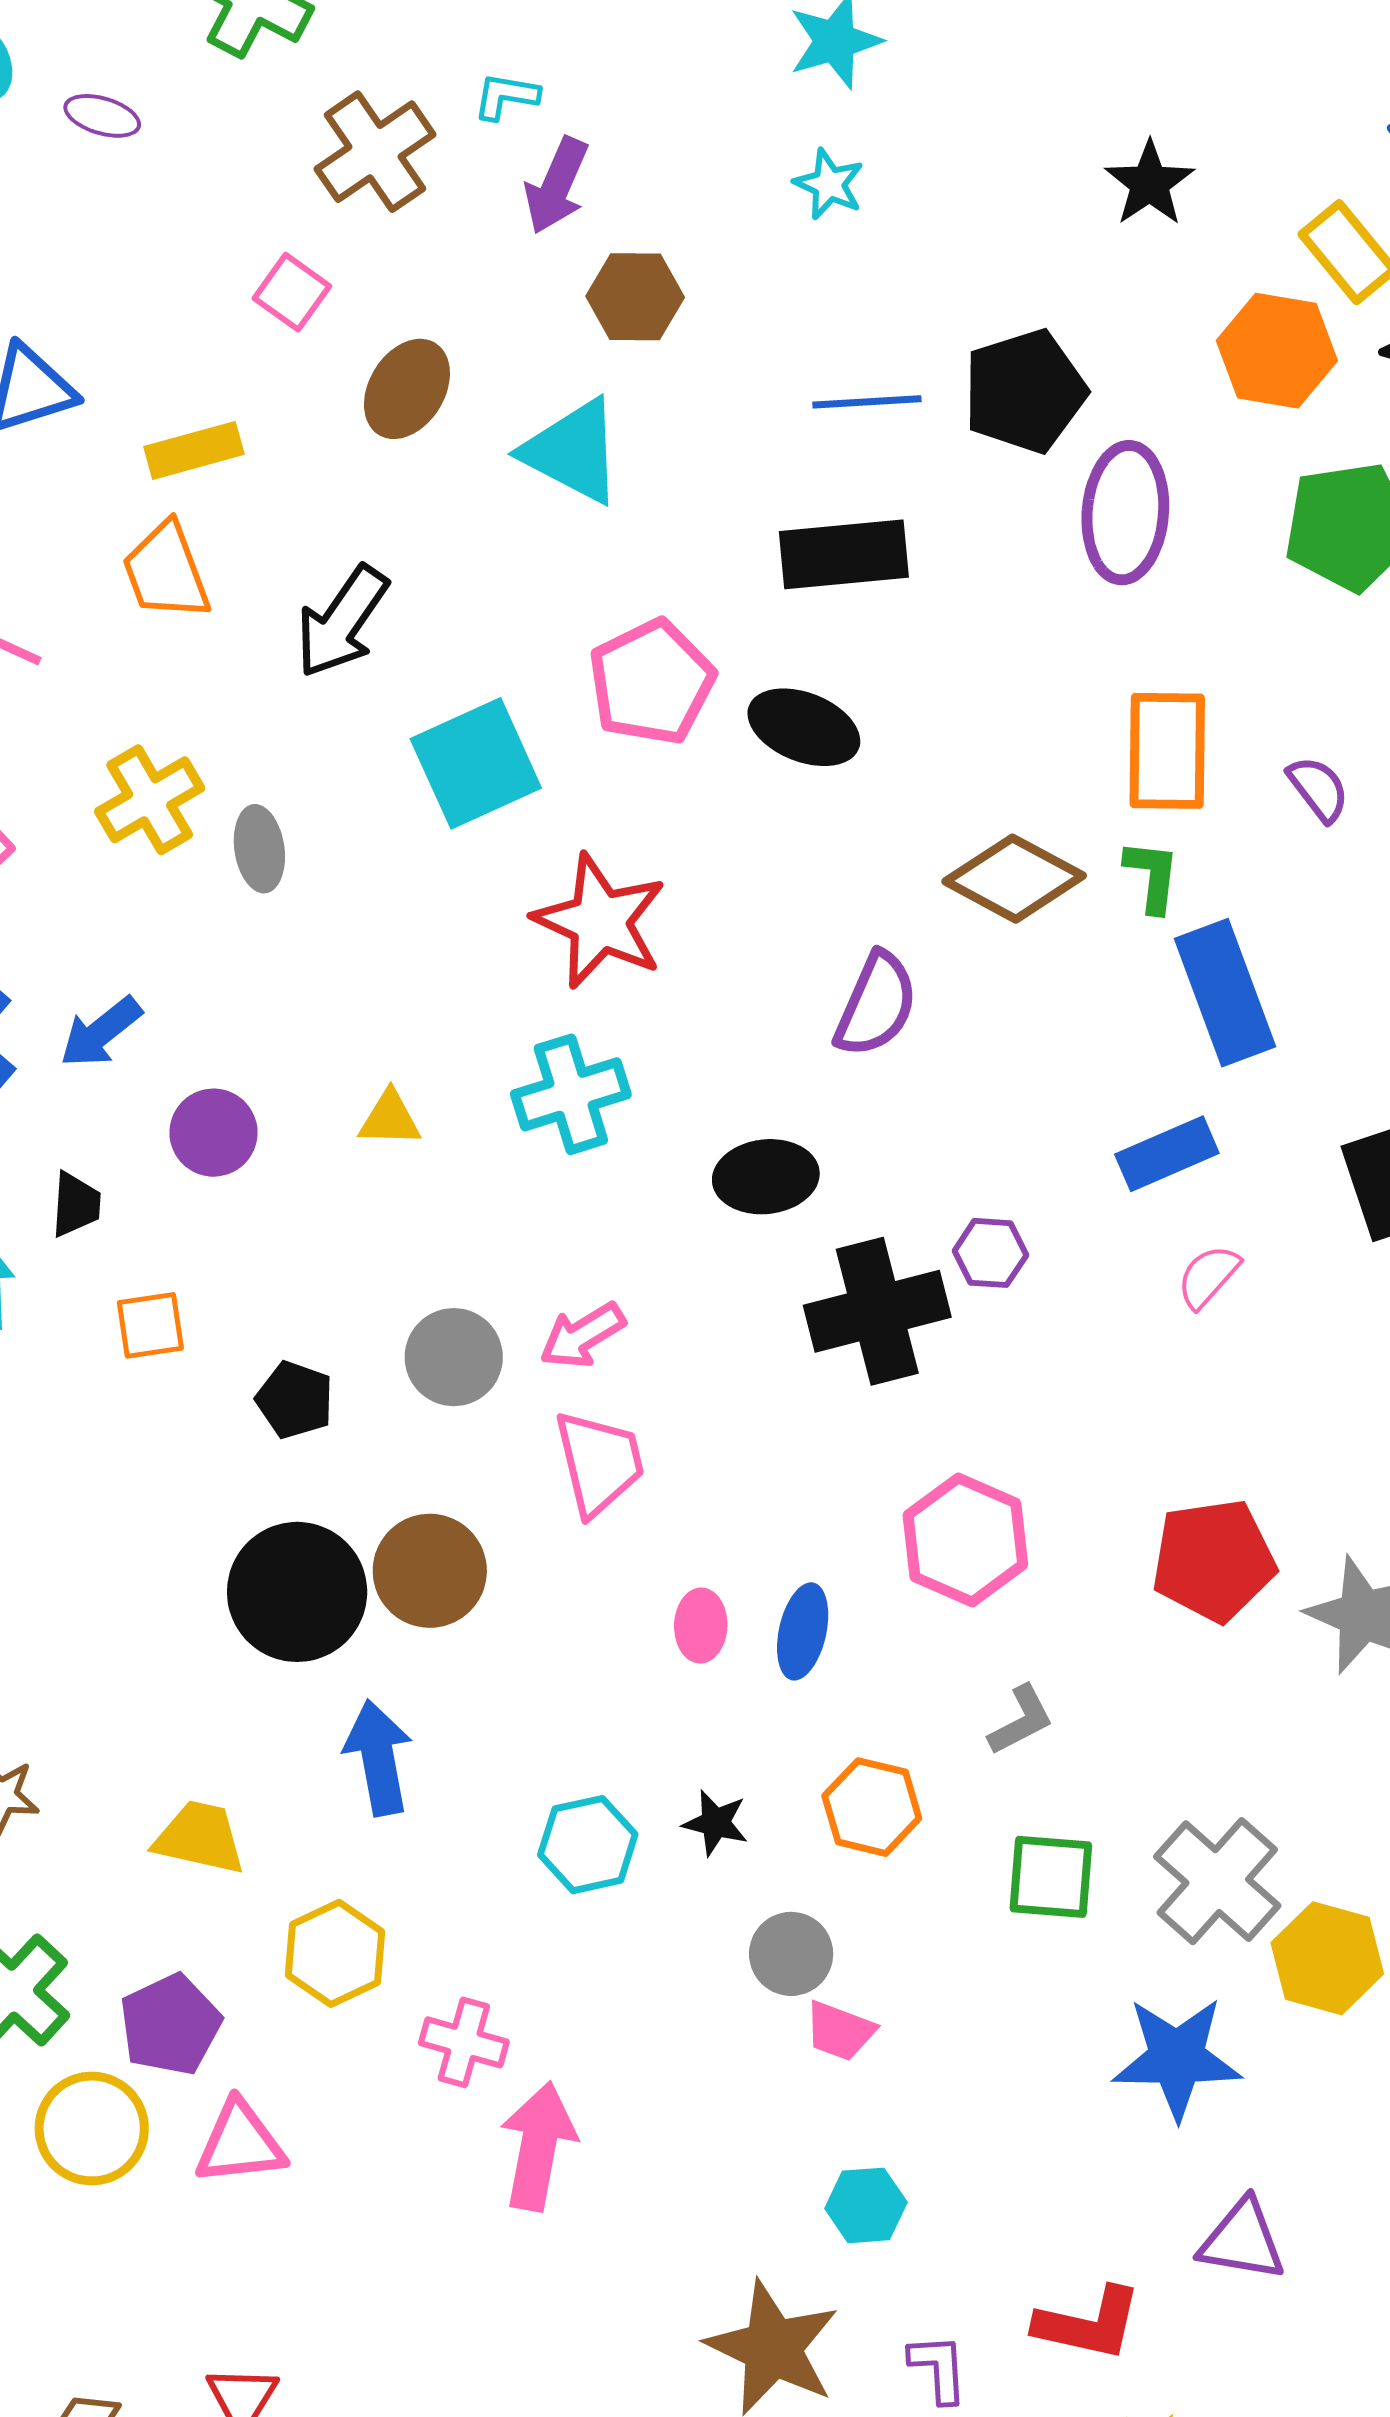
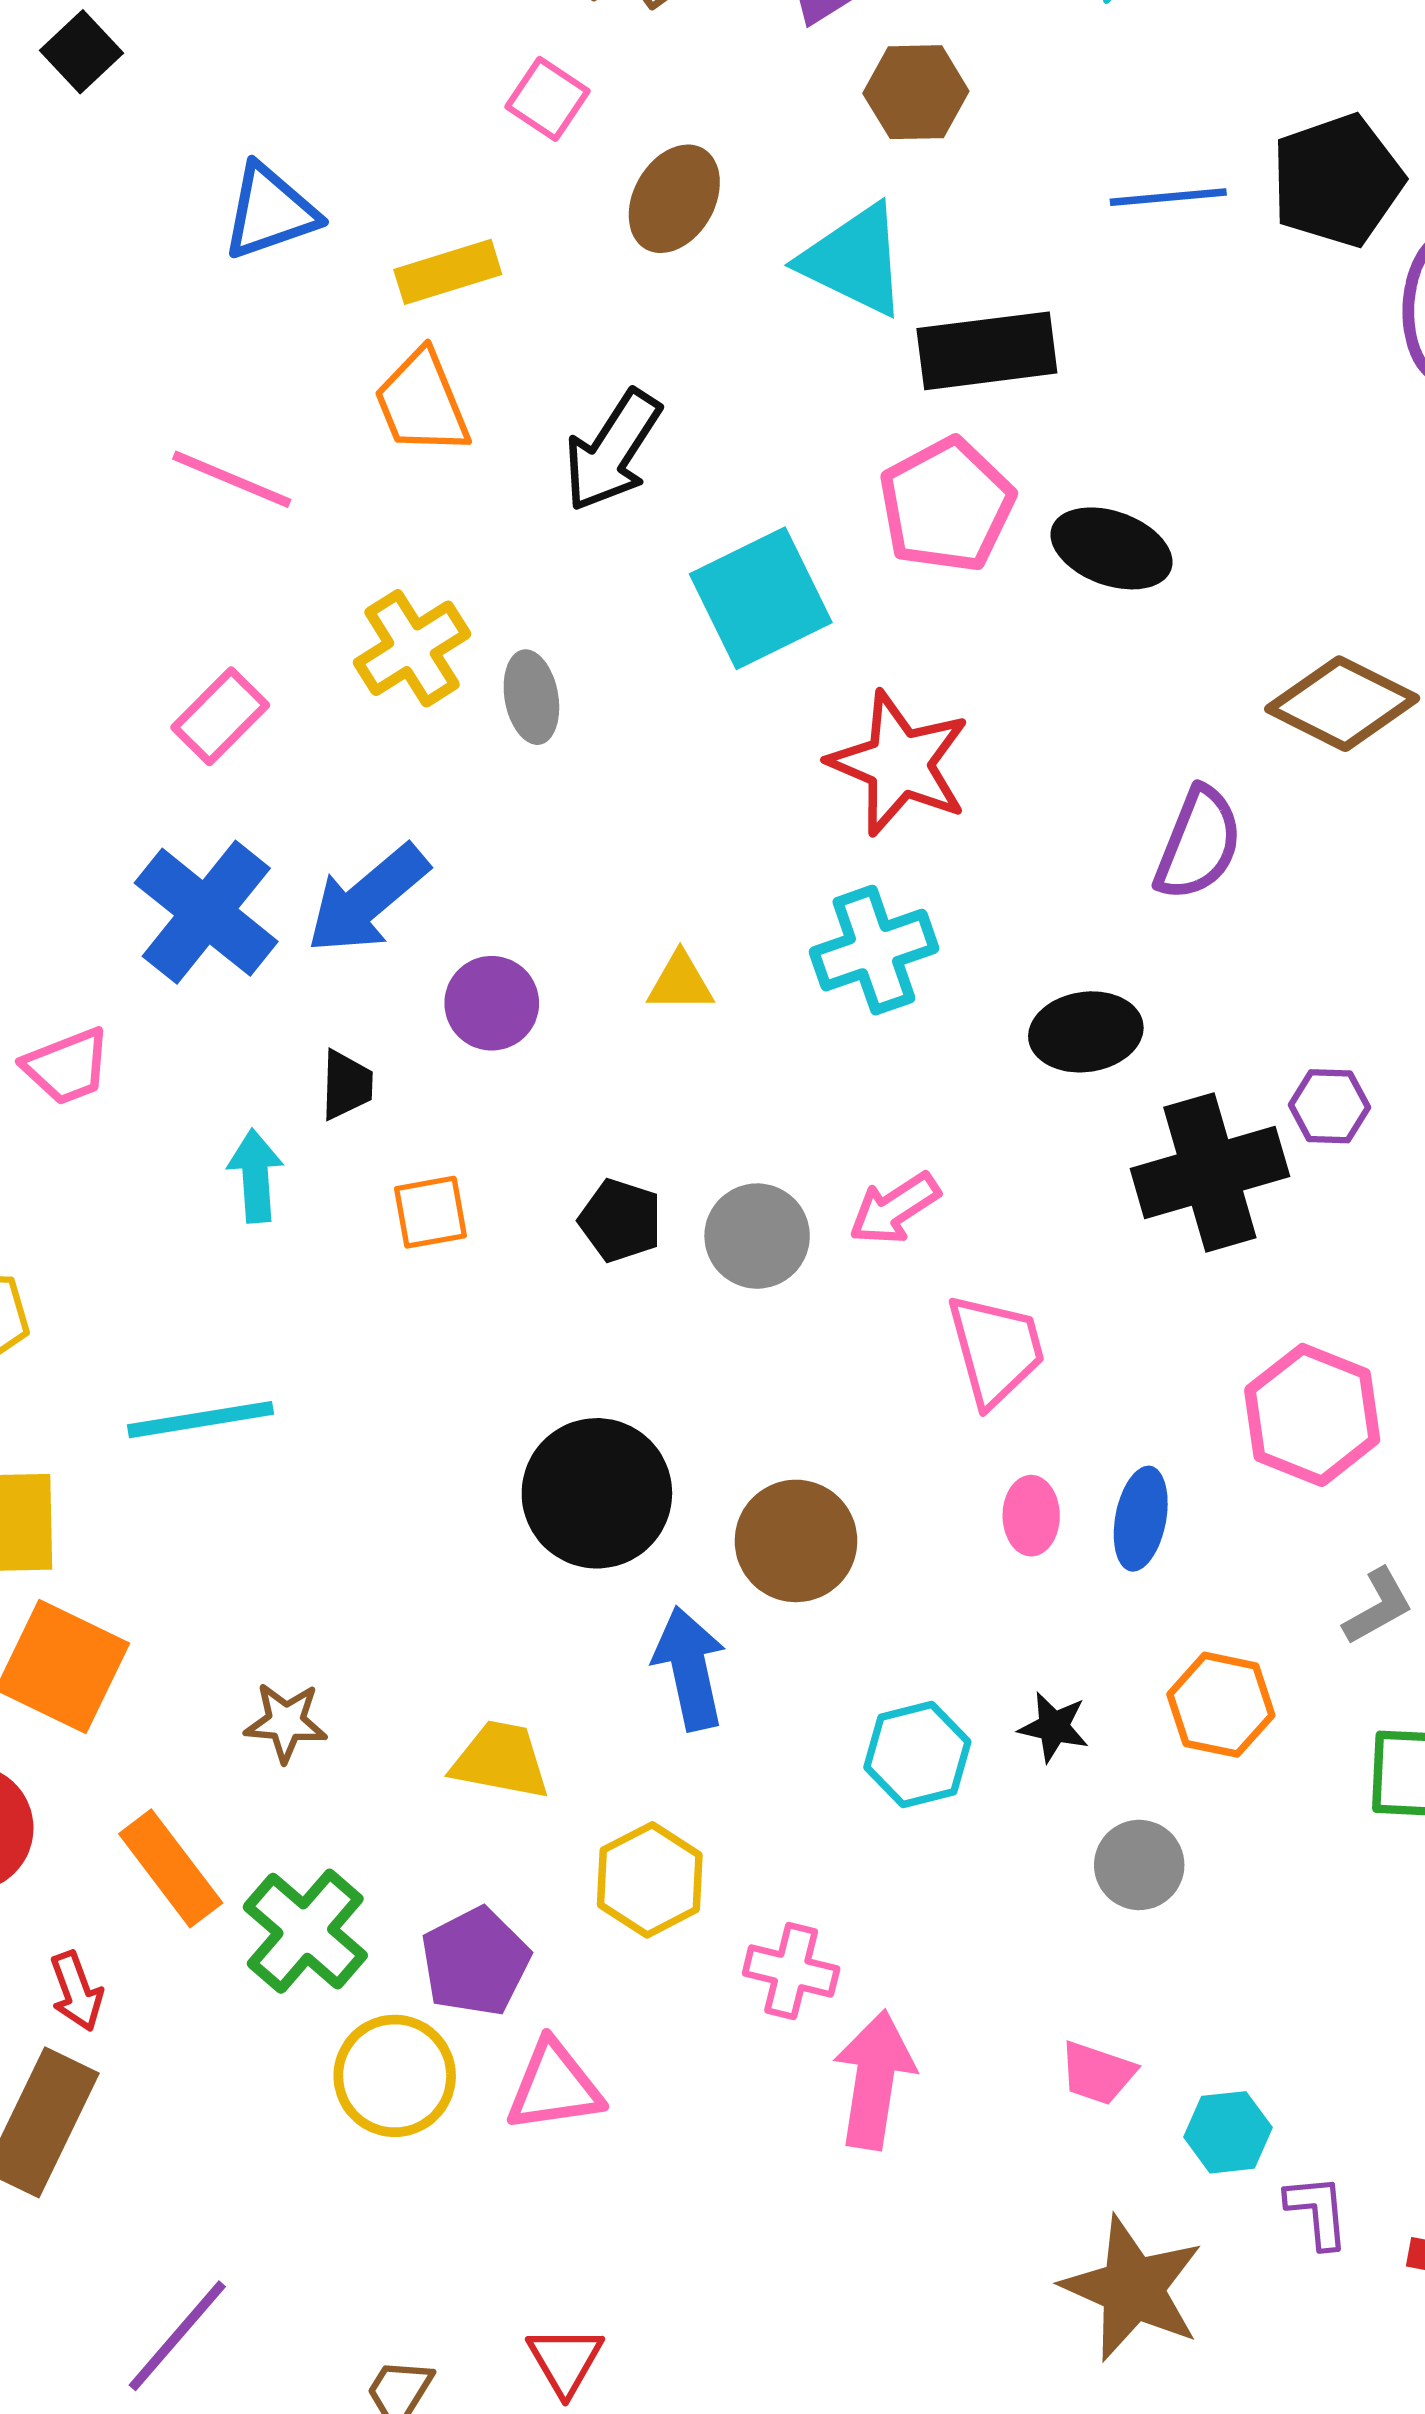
black rectangle: (844, 554) -> (987, 351), moved
blue arrow: (101, 1032) -> (367, 899), size x1.4
black pentagon: (295, 1400) -> (620, 1220), moved
pink trapezoid: (599, 1463) -> (996, 1350), moved
brown circle: (430, 1571) -> (796, 1541), moved
pink trapezoid: (840, 2031) -> (1097, 2073), moved
purple L-shape: (938, 2368) -> (1317, 2211), moved

